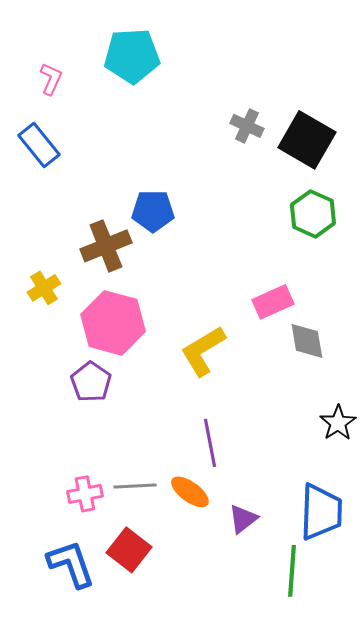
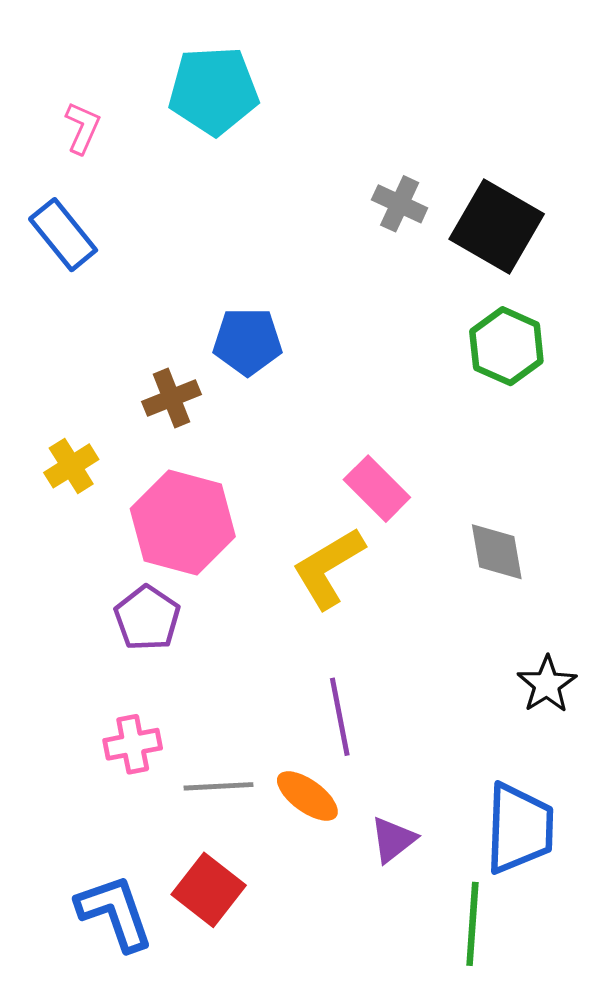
brown cross: (106, 246) -> (171, 398), size x0.7
pink rectangle: (273, 302) -> (377, 489), moved, turned 69
pink cross: (85, 494) -> (133, 744), moved

